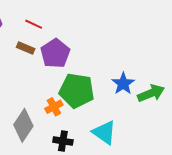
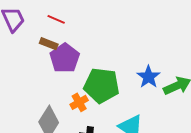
purple pentagon: (55, 53) -> (65, 58), moved

